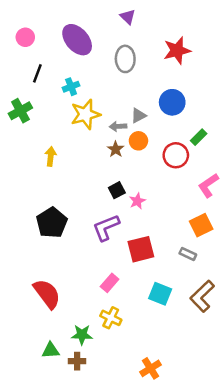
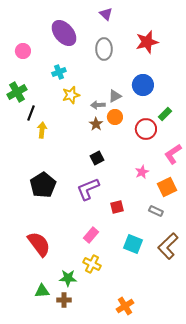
pink circle: (25, 37) -> (23, 51), moved
black line: (37, 73) -> (31, 113), moved
yellow star: (85, 114) -> (71, 95), size x0.7
pink star: (137, 201) -> (142, 172), moved
red square: (141, 249) -> (117, 207), size x0.6

